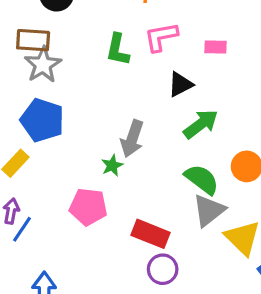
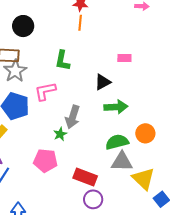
pink L-shape: (161, 37) -> (45, 91), moved
green arrow: (201, 124) -> (116, 107), turned 35
green semicircle: (202, 179) -> (117, 142), turned -50
gray triangle: (209, 210) -> (122, 162), turned 40

